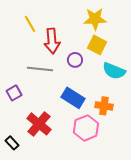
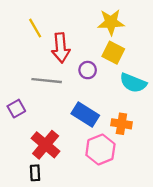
black rectangle: (12, 143) -> (35, 173), moved, turned 40

